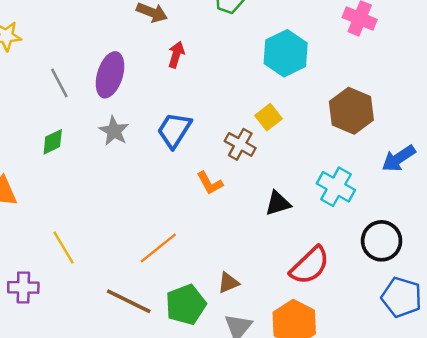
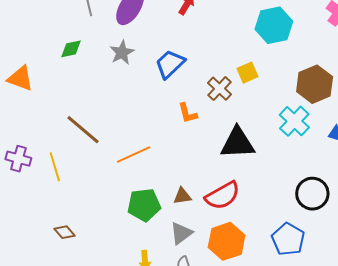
cyan cross: (336, 187) -> (294, 121), moved
black triangle: (278, 203) -> (238, 143), size x1.6
yellow line: (63, 247) -> (55, 167), moved
red semicircle: (310, 265) -> (223, 196), moved
blue pentagon: (402, 297) -> (288, 239), moved
brown line: (129, 301) -> (83, 130), moved

